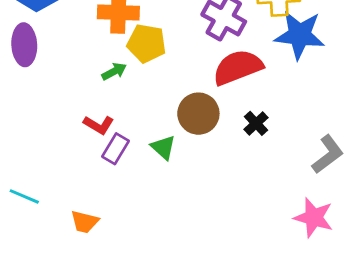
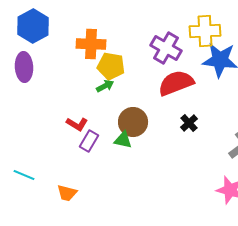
green arrow: (114, 71) -> (105, 86), moved
brown circle: (198, 114) -> (133, 122), moved
green triangle: (163, 147) -> (123, 140), turned -30

